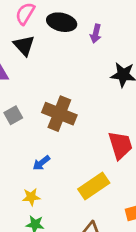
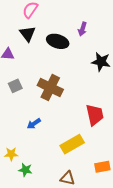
black ellipse: (62, 22) -> (58, 41), moved
yellow star: (31, 197) -> (11, 154), moved

